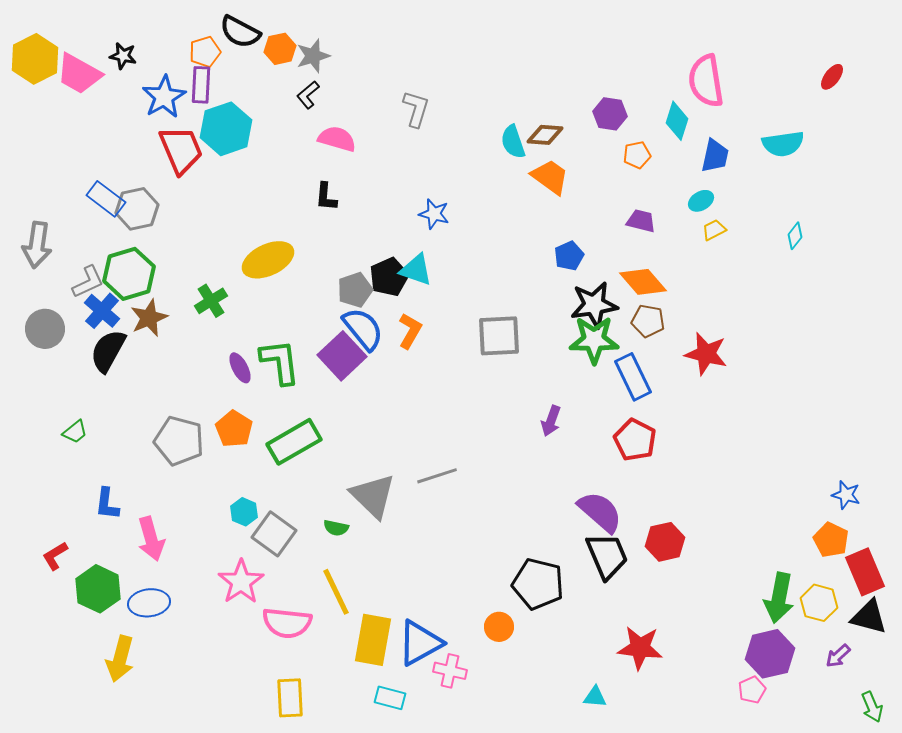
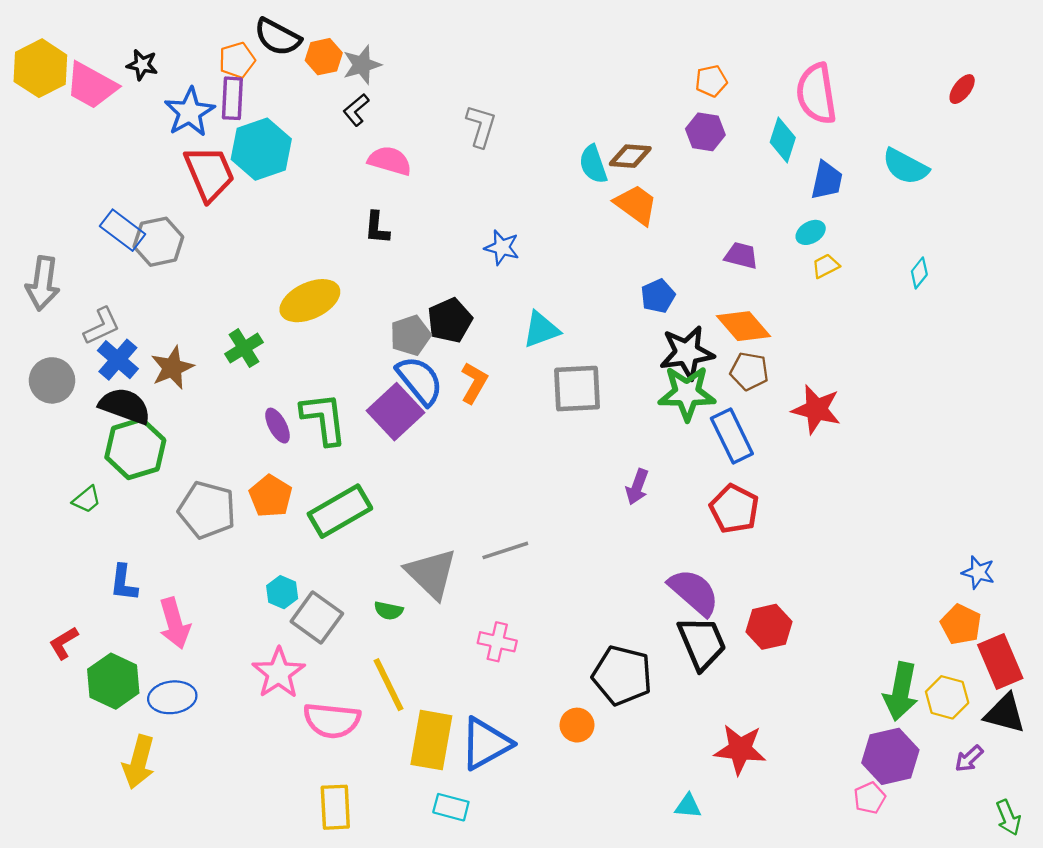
cyan semicircle: (783, 144) -> (905, 167), turned 36
orange pentagon: (637, 155) -> (711, 81), moved
cyan triangle: (416, 270) -> (541, 330), moved, turned -39
green hexagon: (129, 274) -> (135, 449), moved
black semicircle: (108, 351) -> (125, 406), turned 81
pink cross: (450, 671) -> (497, 642), moved

